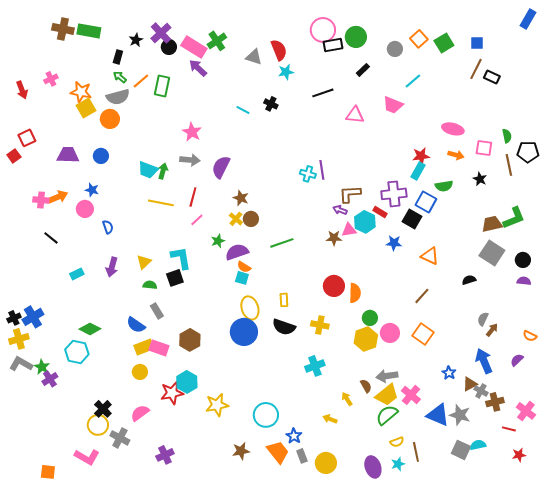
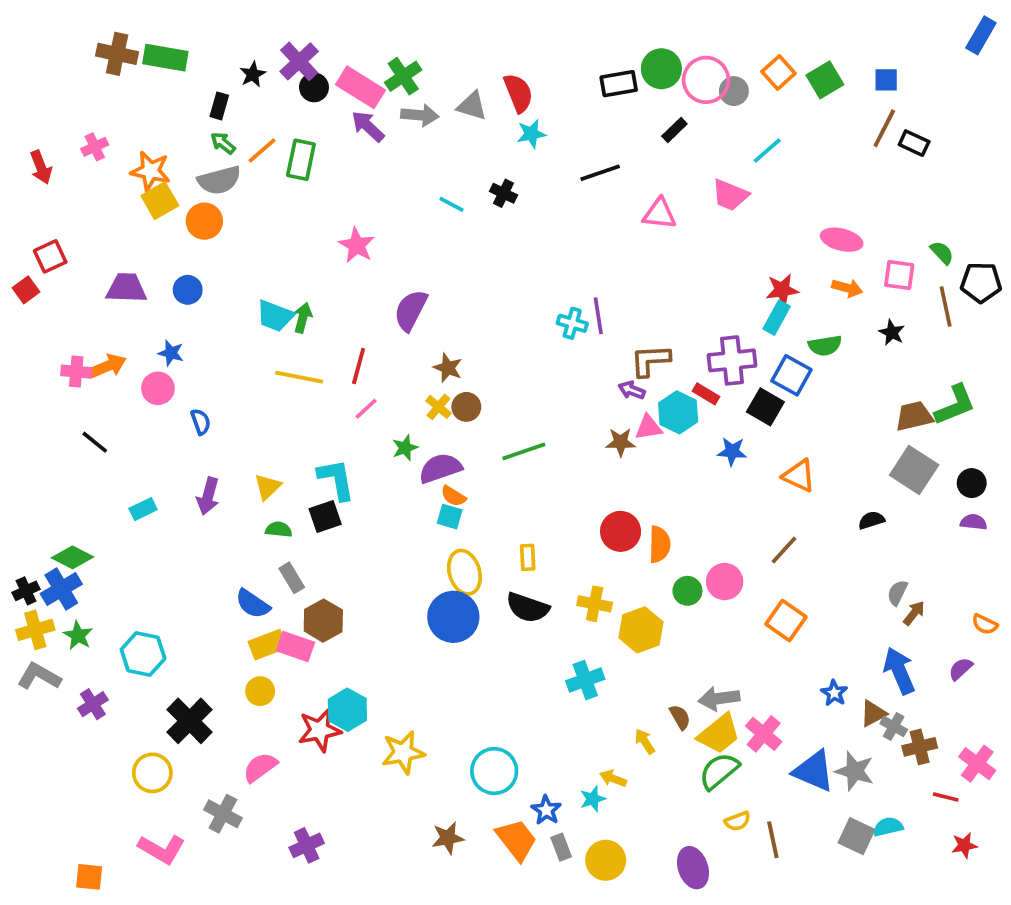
pink circle: (323, 30) -> (706, 80), moved
green semicircle: (507, 136) -> (942, 253), turned -32
gray arrow: (190, 160) -> (420, 115), moved
green diamond: (90, 329) -> (72, 557), moved
pink circle: (390, 333) -> (725, 582), moved
yellow hexagon: (366, 339) -> (641, 630), moved
brown hexagon: (190, 340) -> (323, 621), moved
green star: (42, 367) -> (78, 635), moved
black cross: (103, 409) -> (190, 721), moved, size x1.4
yellow circle: (98, 425) -> (152, 773), moved
cyan star: (398, 464) -> (593, 799), moved

